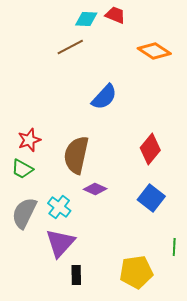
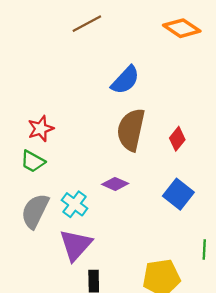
red diamond: (150, 149) -> (177, 139), size x0.7
brown semicircle: (76, 155) -> (131, 130), moved

